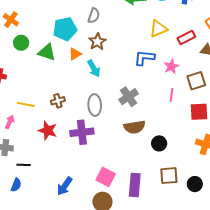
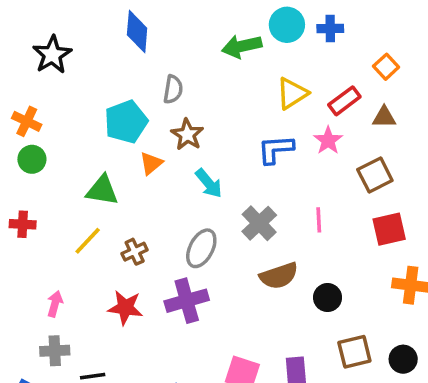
green circle: (21, 43) -> (32, 159), moved
green triangle: (47, 52) -> (102, 190), moved
pink star: (171, 66) -> (328, 140), moved
cyan arrow: (94, 68) -> (209, 183), moved
pink line: (171, 95) -> (319, 220), moved
yellow line: (26, 104) -> (88, 241), moved, turned -48
gray ellipse: (95, 105) -> (201, 248), turned 40

